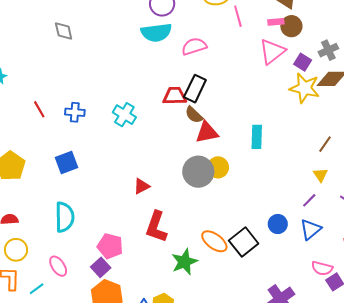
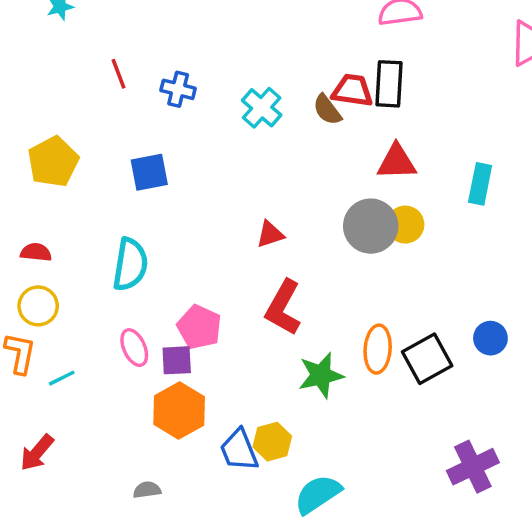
black rectangle: (195, 89) -> (389, 84), turned -32
brown semicircle: (194, 115) -> (327, 110), moved
orange ellipse: (214, 241) -> (378, 349), turned 48
pink ellipse: (58, 266) -> (134, 348), moved
purple square: (101, 267) -> (177, 360), turned 30

